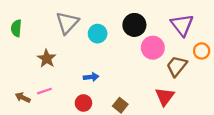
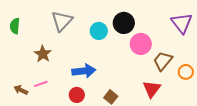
purple triangle: (182, 25) -> (182, 23), moved
cyan circle: (98, 34) -> (99, 31), moved
orange circle: (202, 51) -> (186, 72), moved
blue arrow: (91, 77) -> (84, 71), size x1.6

